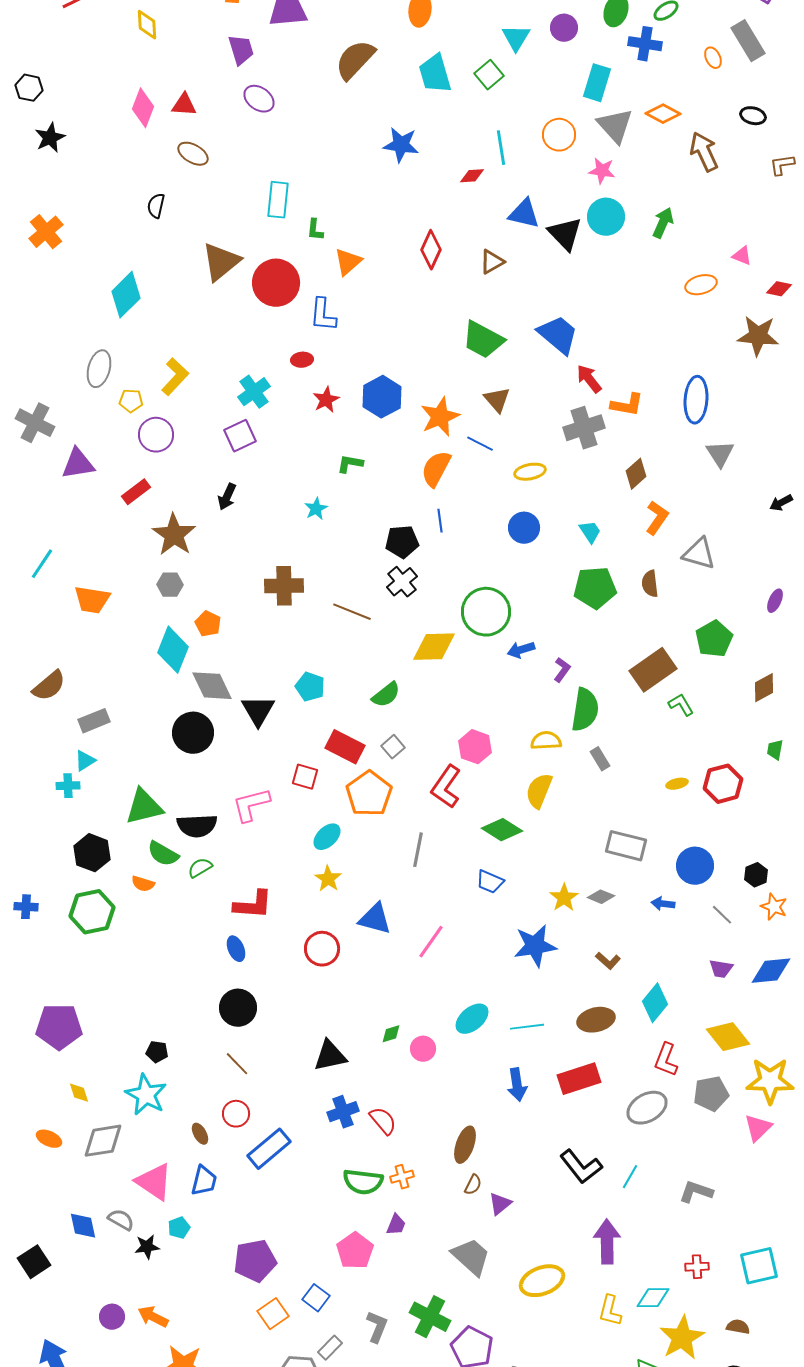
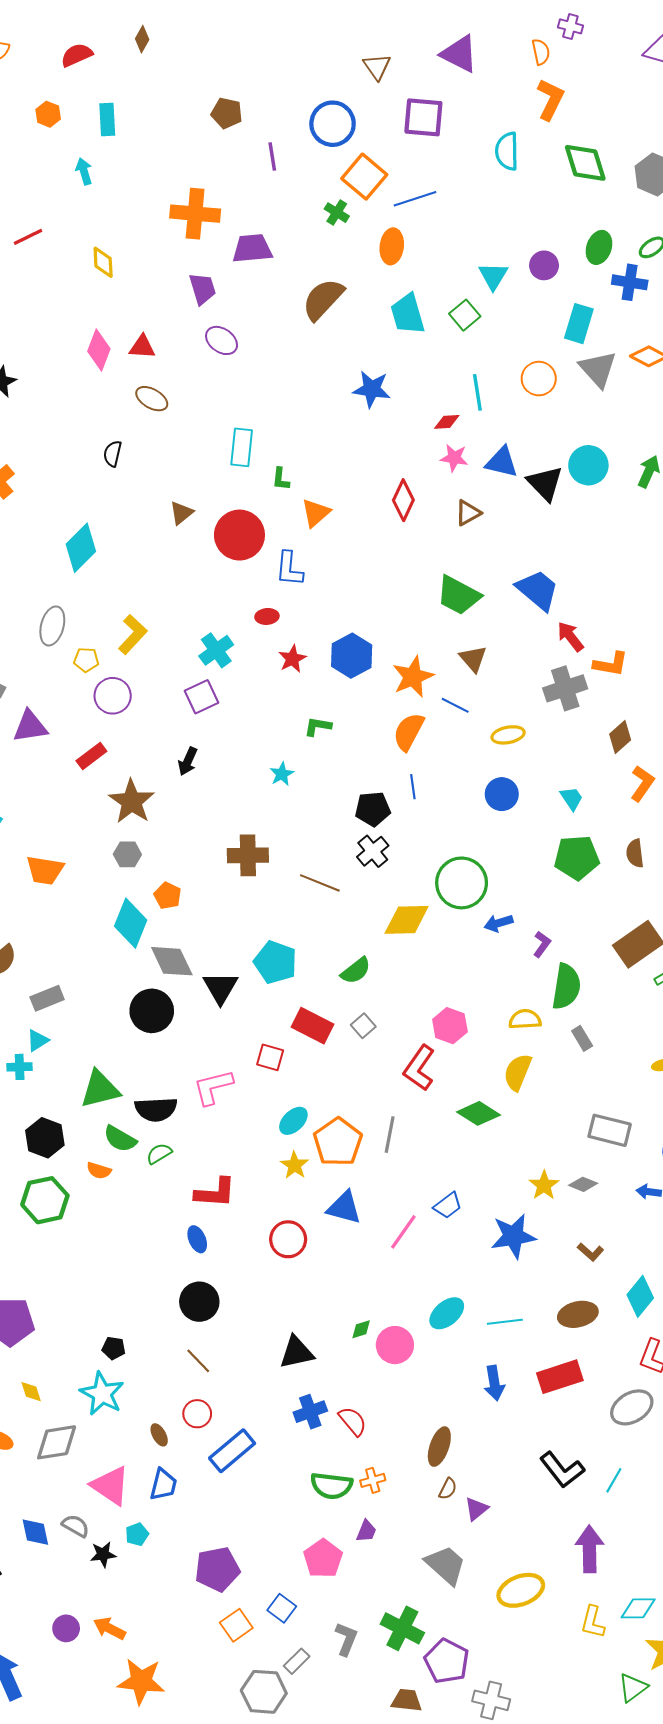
pink star: (602, 171) -> (454, 458), moved
brown triangle: (221, 262) -> (181, 513), size x0.6
cyan pentagon: (310, 687) -> (275, 962), size x1.4
orange pentagon: (369, 794) -> (338, 1142), moved
blue trapezoid: (490, 882) -> (448, 1205), moved, turned -60
pink circle: (423, 1049) -> (395, 1345), size x1.4

